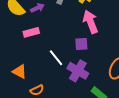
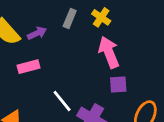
purple square: (81, 44) -> (118, 84), moved

